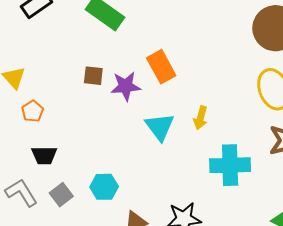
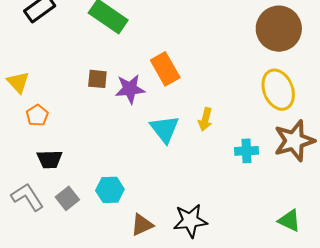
cyan cross: (230, 165) -> (246, 151), moved, size x0.6

